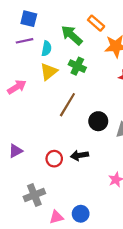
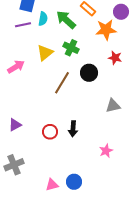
cyan semicircle: (46, 48) -> (43, 19), moved
black circle: (98, 121) -> (89, 73), moved
black arrow: (80, 155) -> (73, 129), turned -77
gray cross: (34, 195) -> (14, 165), moved

